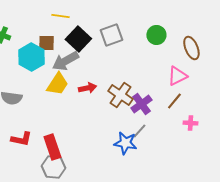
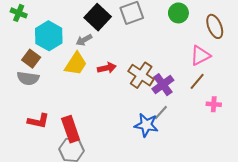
brown square: (46, 43) -> (31, 59), moved, turned 36
gray arrow: (65, 61) -> (84, 40), size x0.6

